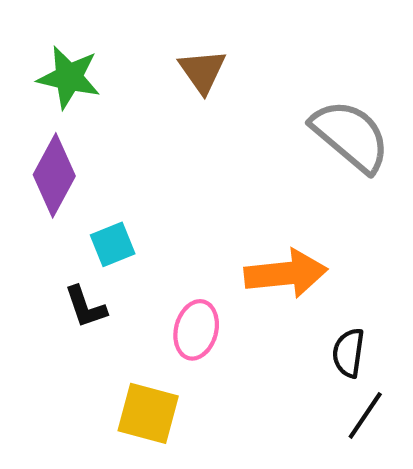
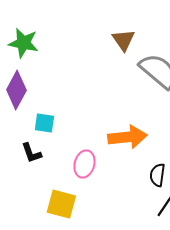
brown triangle: (202, 71) -> (123, 40), moved
cyan square: (113, 244) -> (44, 123), turned 30

